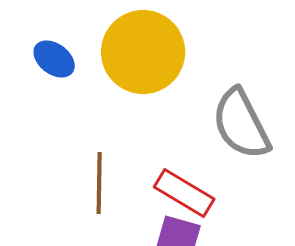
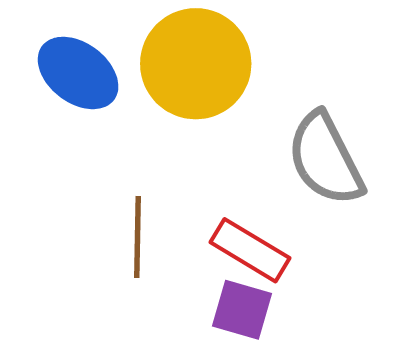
blue ellipse: (54, 59) -> (78, 73), size x1.5

